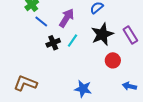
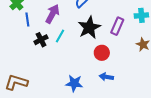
blue line: (41, 22) -> (27, 19), turned 48
purple rectangle: (130, 35) -> (117, 26), turned 60
blue arrow: (129, 86) -> (106, 77), moved

